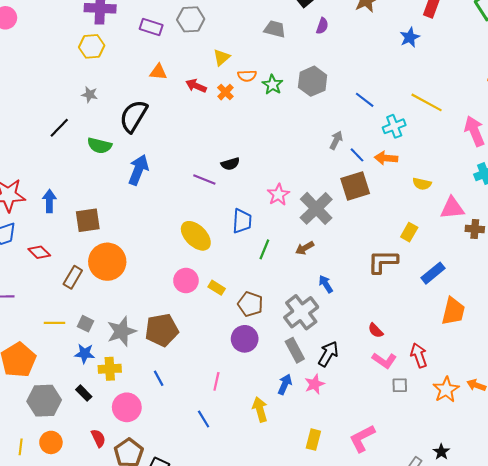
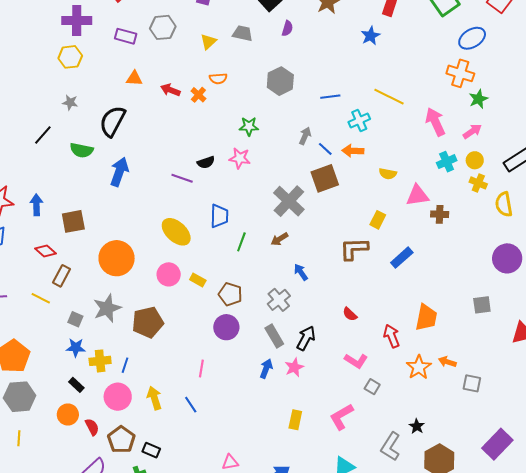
yellow triangle: (222, 57) -> (208, 42), moved
green star: (272, 85) -> (249, 126), moved, turned -30
blue line: (365, 100) -> (330, 97), turned -42
pink star: (278, 195) -> (240, 158), moved, turned -30
red diamond: (39, 252) -> (46, 251), moved
orange circle: (107, 262) -> (117, 258), moved
orange trapezoid: (453, 311) -> (426, 318), moved
gray cross: (301, 312) -> (279, 300), size x0.7
yellow line: (55, 323) -> (41, 298), moved, turned 30
gray star: (121, 331) -> (107, 308), moved
pink L-shape: (384, 360) -> (356, 361), moved
blue line: (159, 378) -> (125, 365), moved, turned 49
gray square: (400, 385) -> (372, 387), moved, turned 35
gray hexagon: (44, 401) -> (20, 397), moved
yellow arrow: (260, 409) -> (154, 398), moved
orange circle: (51, 442) -> (68, 415), moved

